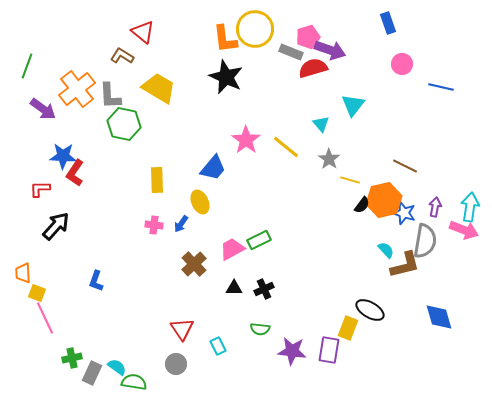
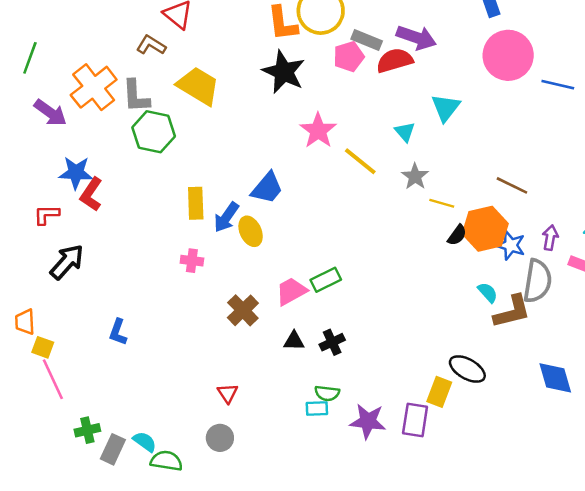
pink pentagon: (308, 37) -> (349, 57), moved
pink circle: (402, 64) -> (508, 55), size x1.8
pink star: (246, 140) -> (318, 131), moved
blue arrow: (181, 224) -> (226, 217), moved, size x1.4
red triangle: (182, 329) -> (228, 393), size x0.7
cyan rectangle: (218, 346) -> (317, 409), moved, turned -66

